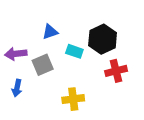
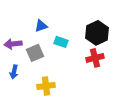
black hexagon: (103, 39) -> (97, 33), moved
yellow cross: (73, 99) -> (46, 86), moved

